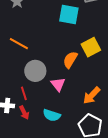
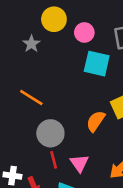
pink triangle: (58, 84) -> (79, 163), moved
red line: (24, 93) -> (54, 160), moved

